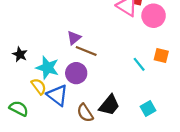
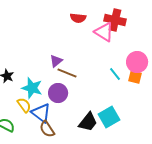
pink circle: (154, 16) -> (137, 62), moved
cyan line: (139, 64) -> (115, 74), moved
cyan square: (148, 108) -> (109, 117), moved, size x1.5
brown semicircle: (85, 113) -> (47, 129), moved

